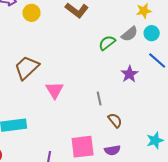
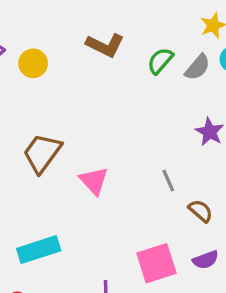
green semicircle: (107, 43) -> (160, 61), moved

